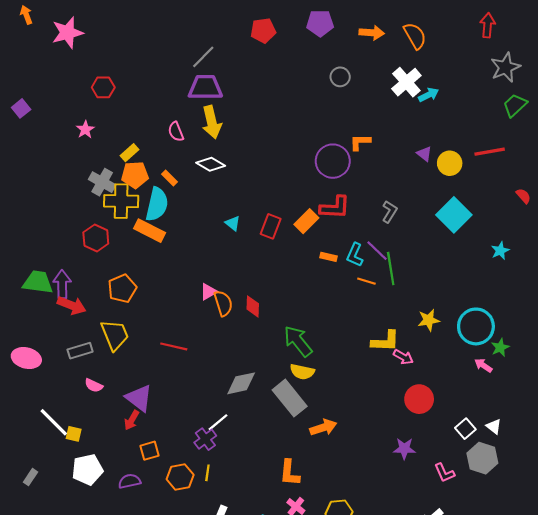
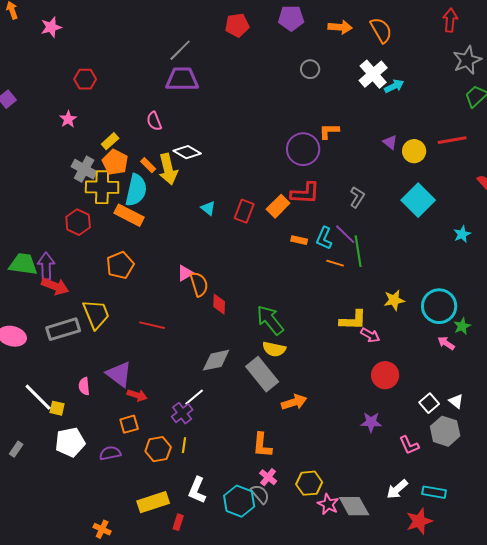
pink star: (67, 33) -> (51, 27), size x0.7
yellow arrow: (212, 122) -> (168, 169), moved
orange pentagon: (135, 175) -> (115, 162), turned 30
orange pentagon: (122, 289) -> (120, 265), moved
red diamond: (253, 306) -> (219, 304), moved
gray rectangle: (80, 351) -> (63, 329), size x1.4
pink semicircle: (94, 385) -> (84, 386), moved, turned 60
red arrow: (132, 420) -> (137, 395), moved, turned -102

